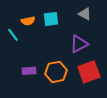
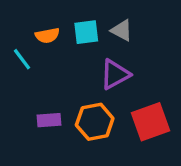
gray triangle: (85, 14) -> (122, 30), moved
purple triangle: (79, 44) -> (115, 74), moved

